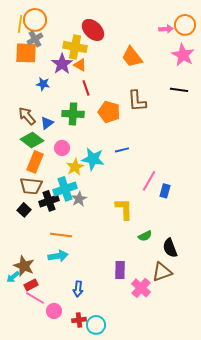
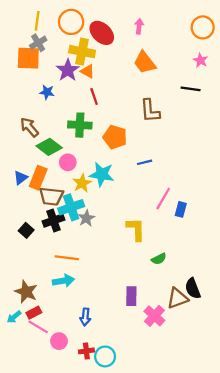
orange circle: (35, 20) -> (71, 22), moved
yellow line: (20, 24) -> (37, 21), moved
pink arrow: (166, 29) -> (139, 26), moved, turned -80
pink star: (183, 55) -> (200, 60), size x0.6
black line: (179, 90) -> (191, 89), moved
orange pentagon: (109, 112) -> (115, 137), moved
blue triangle: (47, 123) -> (21, 178), moved
green diamond: (32, 140) -> (49, 147), moved
blue line: (122, 150) -> (145, 162), moved
brown trapezoid: (31, 186) -> (51, 196), moved
black semicircle: (170, 248) -> (193, 288), moved
cyan arrow: (13, 277) -> (14, 317), moved

